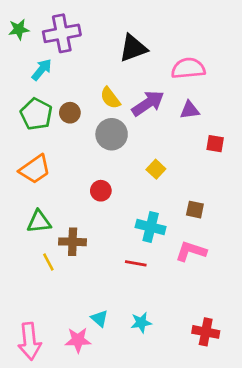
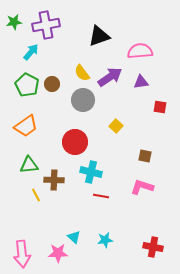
red circle: (101, 191) -> (75, 142), size x1.6
cyan cross: (151, 227) -> (91, 172), moved

